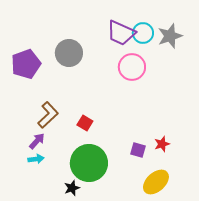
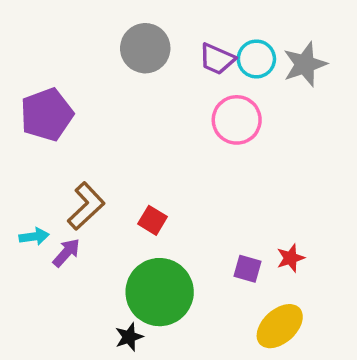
purple trapezoid: (121, 33) -> (217, 59), size x0.7
gray circle: (69, 53) -> (145, 48), moved
cyan arrow: (36, 159) -> (34, 236), moved

